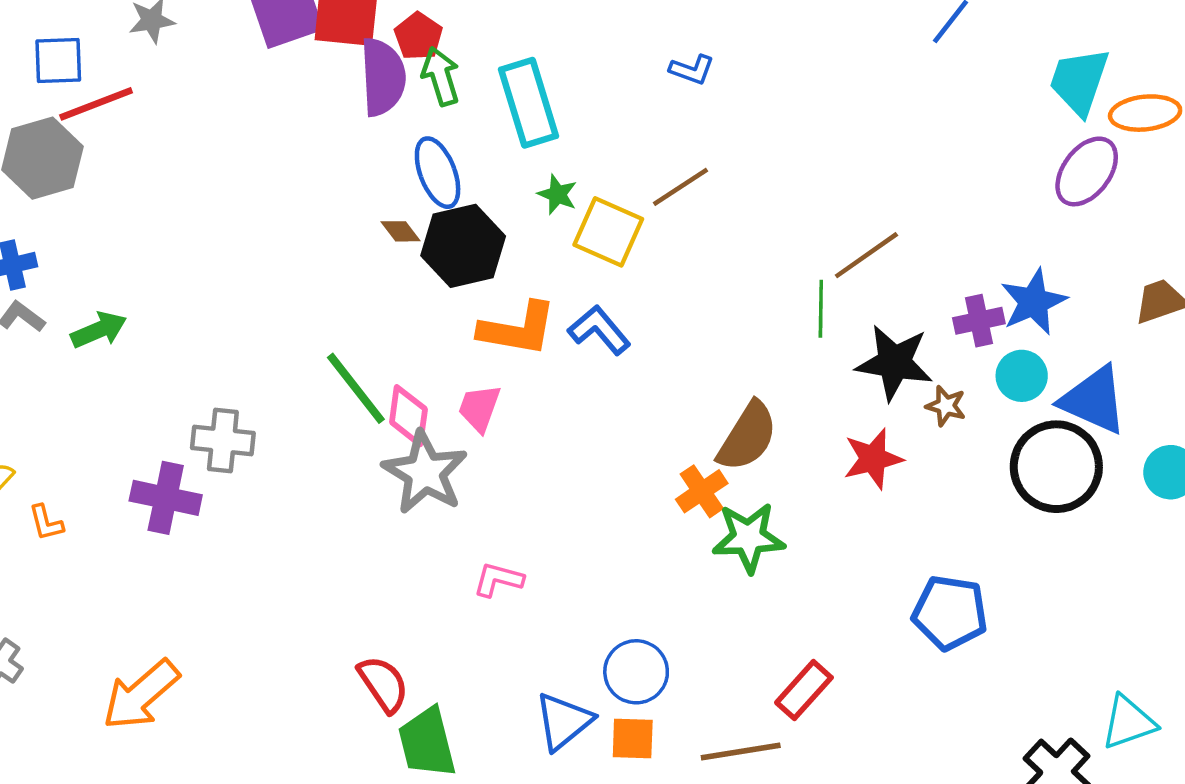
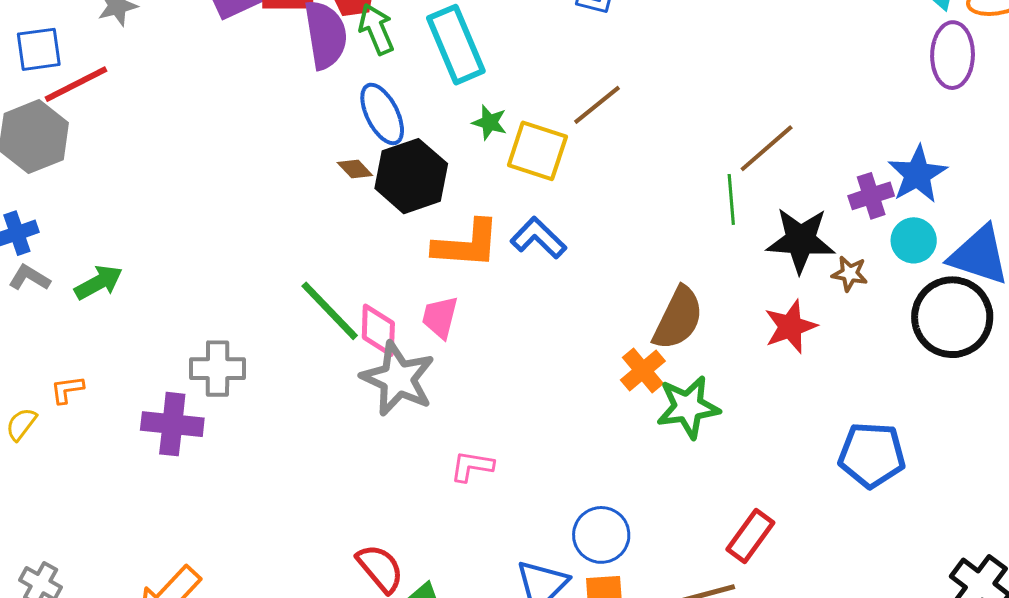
purple ellipse: (1087, 171) -> (953, 55), turned -30
orange L-shape: (46, 523) -> (67, 390), moved, turned 102

